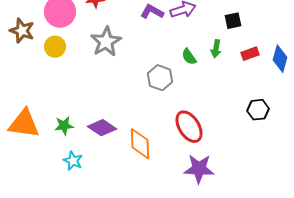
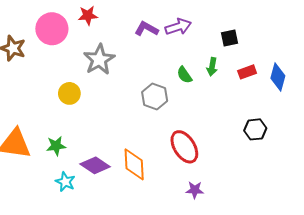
yellow circle: (55, 47) -> (69, 93), moved
purple diamond: (102, 128) -> (95, 165), moved
purple star: (199, 169) -> (195, 190), size x0.6

